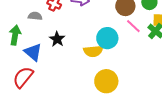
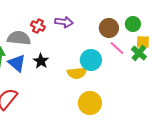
gray semicircle: (35, 16) -> (19, 38), size x1.6
blue triangle: (33, 52) -> (17, 63), moved

